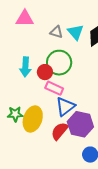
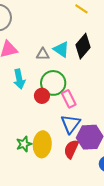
cyan arrow: (25, 67) -> (19, 79), moved
pink rectangle: (54, 88) -> (69, 99), moved, turned 54

